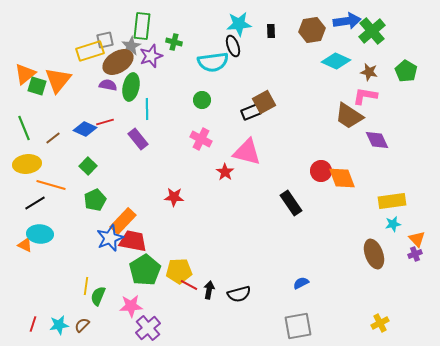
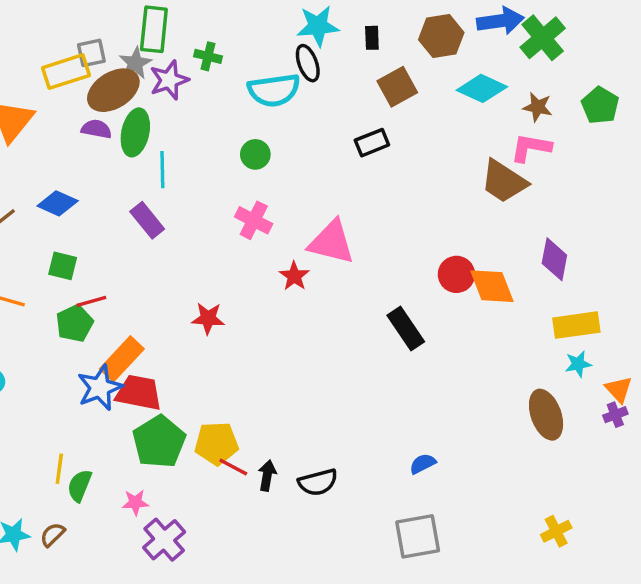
brown square: (264, 102) -> (397, 87), moved
black rectangle: (251, 112) -> (372, 143), moved
red line: (105, 122) -> (91, 301), moved
purple diamond: (377, 140) -> (554, 259), moved, turned 35
green square: (88, 166) -> (63, 266), turned -30
pink star: (131, 306) -> (135, 503), size x0.7

